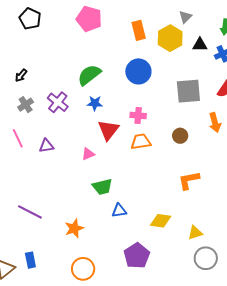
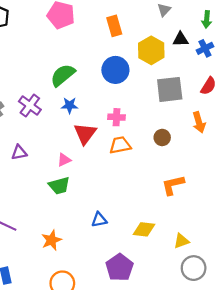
yellow hexagon: (170, 38) -> (151, 50), moved
green trapezoid: (102, 187) -> (59, 186), moved

